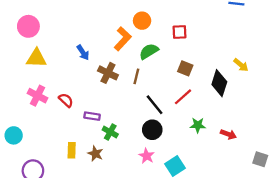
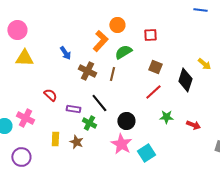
pink cross: (37, 96) -> (25, 118), moved
black line: (155, 105) -> (99, 103), moved
pink star: (147, 156) -> (121, 144), size x1.5

